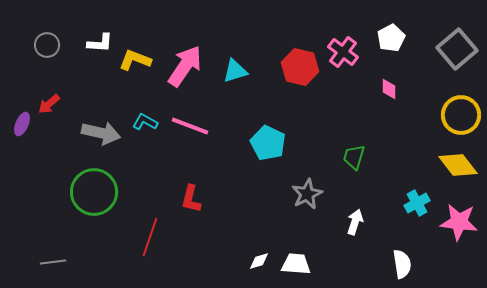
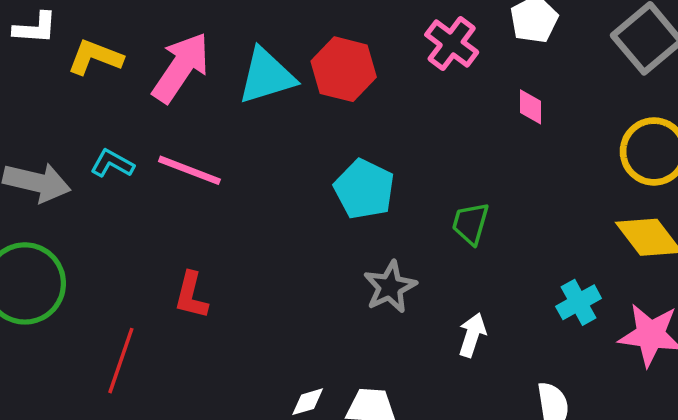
red hexagon: (300, 67) -> (344, 69), moved
cyan triangle: (235, 71) -> (267, 76), size x1.4
cyan pentagon: (268, 143) -> (364, 189), moved

